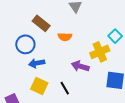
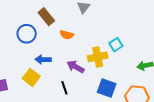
blue arrow: (37, 63) -> (43, 60), moved
black line: (65, 88) -> (64, 88), moved

